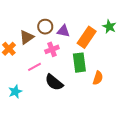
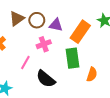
brown triangle: (27, 37) -> (17, 19), moved
pink line: (35, 67) -> (25, 63), turned -32

